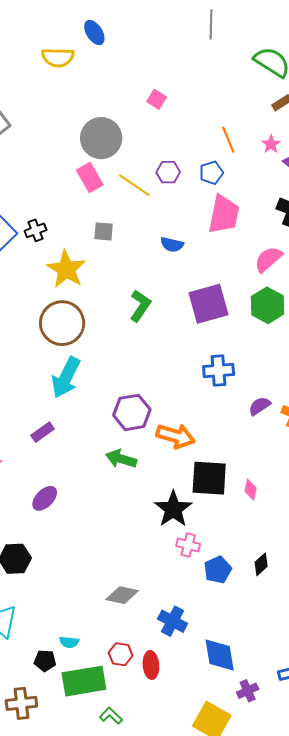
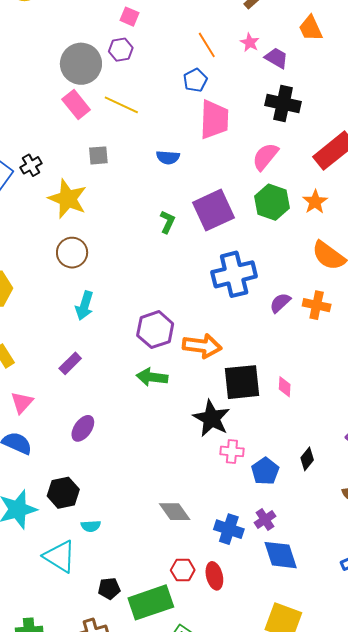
purple hexagon: (168, 172) -> (121, 50), moved
green L-shape: (140, 306) -> (167, 222), moved, size x0.7
brown circle: (62, 323) -> (72, 253), size x0.7
blue cross: (219, 370) -> (234, 274), size x1.4
cyan arrow: (66, 377) -> (84, 306), size x0.7
gray diamond: (122, 595) -> (175, 512), turned 52
cyan semicircle: (69, 642) -> (91, 526), moved
purple cross: (248, 691) -> (265, 519), moved

